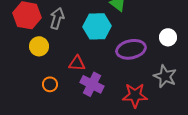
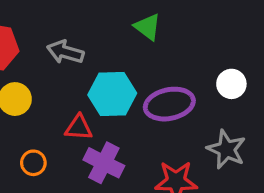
gray arrow: (57, 18) -> (65, 52), moved, turned -90
cyan hexagon: (97, 26) -> (112, 94), moved

